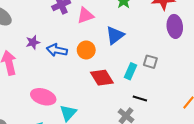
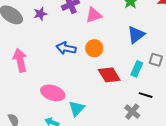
blue triangle: (115, 35) -> (136, 35), moved
purple star: (33, 42) -> (40, 14), moved

